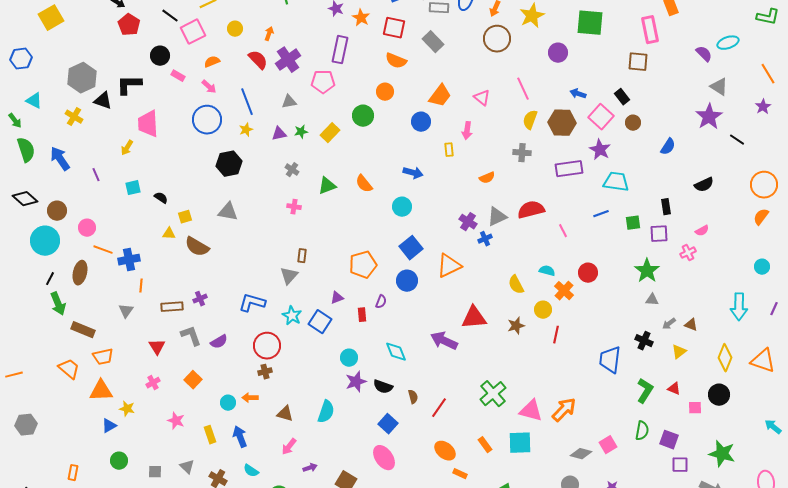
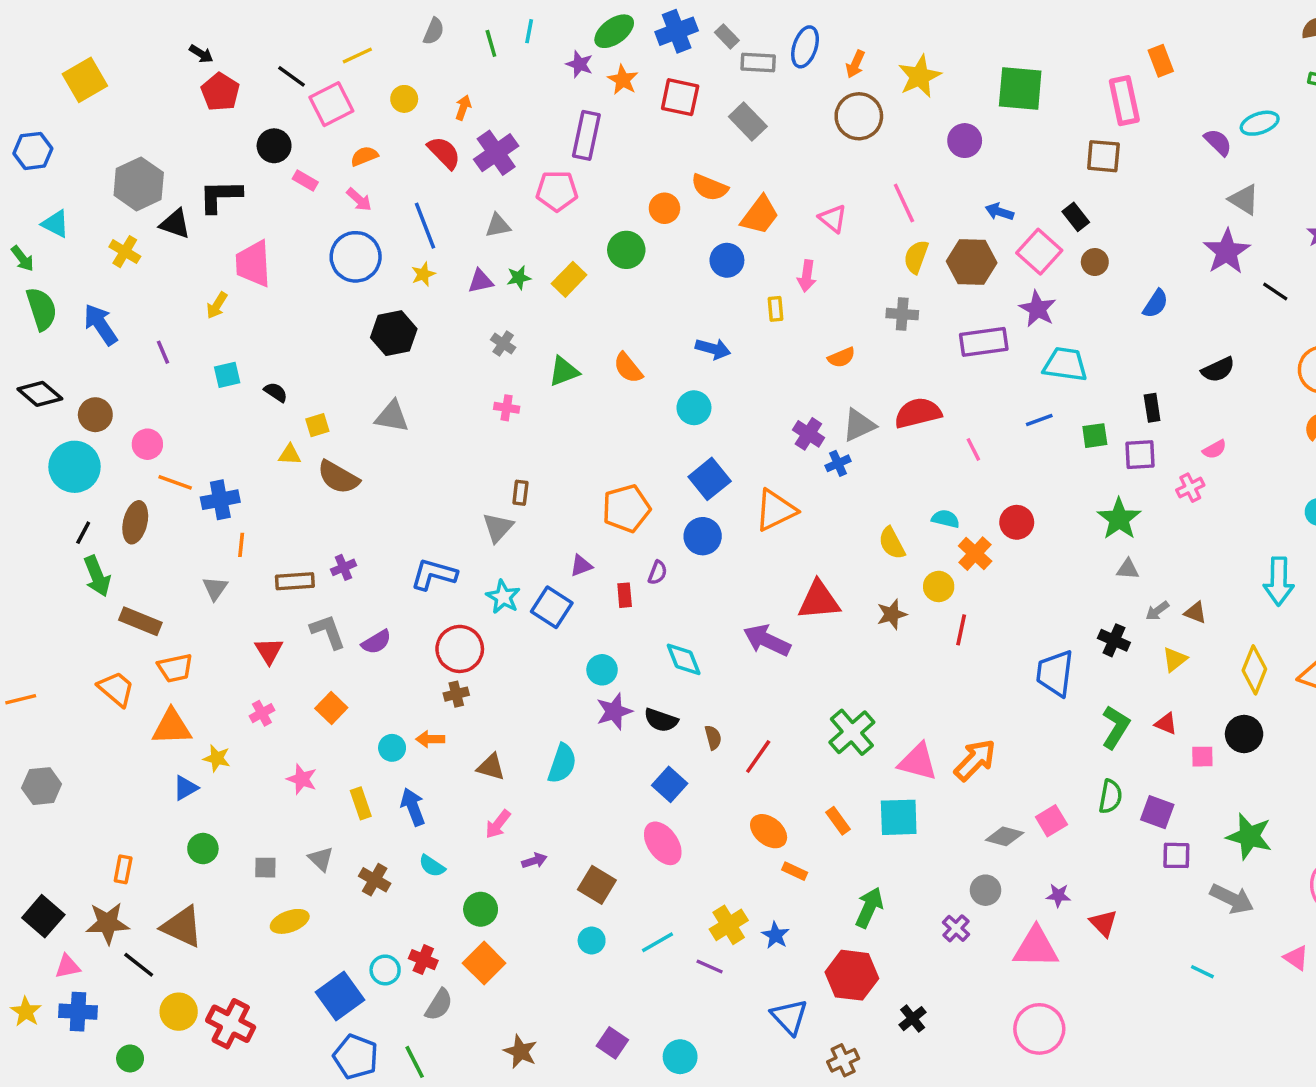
orange semicircle: (396, 61) -> (710, 187), moved

